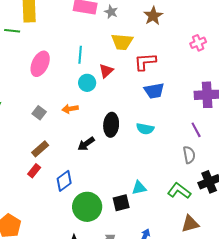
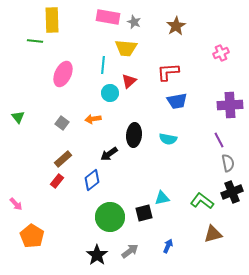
yellow trapezoid: (122, 42) -> (126, 48), moved
gray semicircle: (189, 155) -> (228, 163), moved
blue diamond: (64, 181) -> (92, 180), moved

